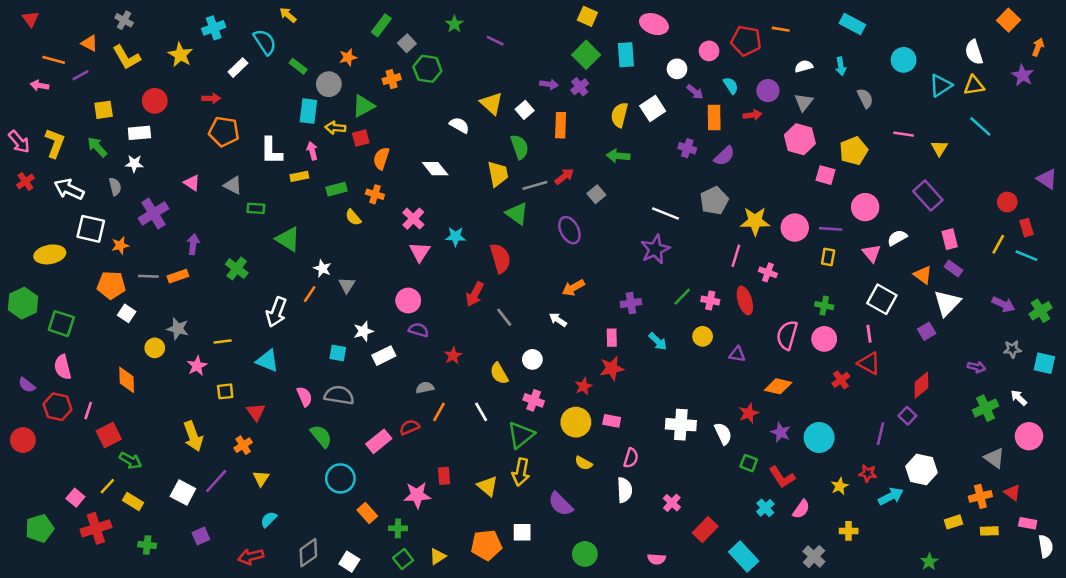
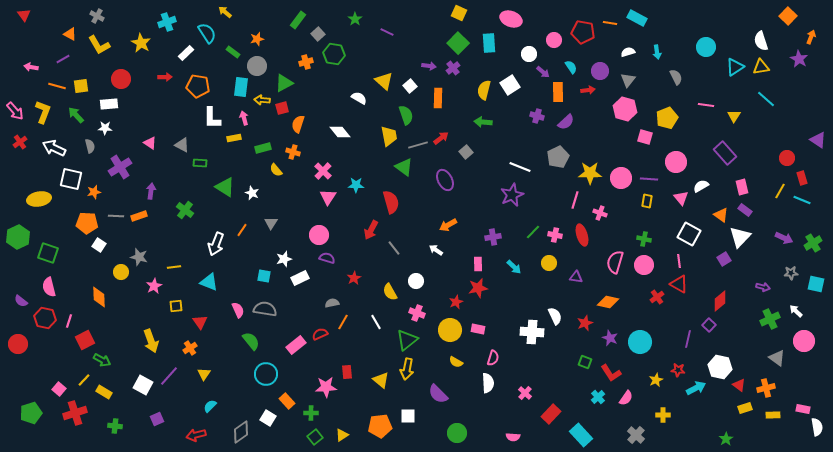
cyan rectangle: (852, 24) -> (637, 18), moved
orange star: (348, 57) -> (257, 39), moved
orange line: (54, 60) -> (57, 86), moved
orange pentagon: (224, 132) -> (198, 86), moved
white star: (322, 269) -> (252, 193), moved
white semicircle: (723, 434) -> (555, 316), moved
red triangle: (1012, 493) -> (739, 385), moved
white square: (349, 562) -> (268, 418), moved

